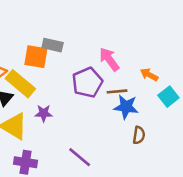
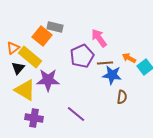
orange square: (36, 57) -> (42, 36), turned 30
orange arrow: (149, 75) -> (129, 58), moved
purple star: (44, 113) -> (48, 80), size x1.6

